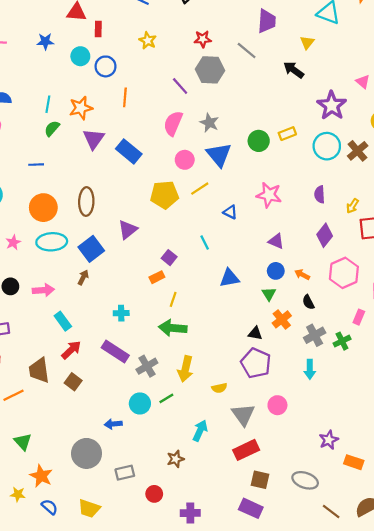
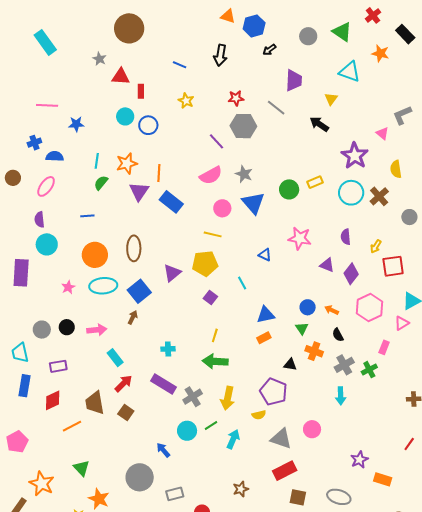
blue star: (45, 41) -> (76, 124), moved
orange line: (125, 97) -> (159, 173), moved
pink semicircle: (173, 123) -> (211, 175), turned -140
yellow line: (200, 189) -> (213, 234), moved, turned 48
yellow pentagon: (164, 195) -> (205, 264), moved
purple triangle: (276, 241) -> (327, 265), moved
orange rectangle: (157, 277) -> (264, 338), moved
orange cross: (282, 319) -> (314, 351), turned -30
purple pentagon: (256, 363) -> (274, 392), moved
gray triangle: (243, 415) -> (281, 439), turned -35
blue arrow: (113, 424) -> (163, 450), turned 56
cyan arrow: (200, 431) -> (233, 439), moved
brown star: (176, 459) -> (241, 489), moved

